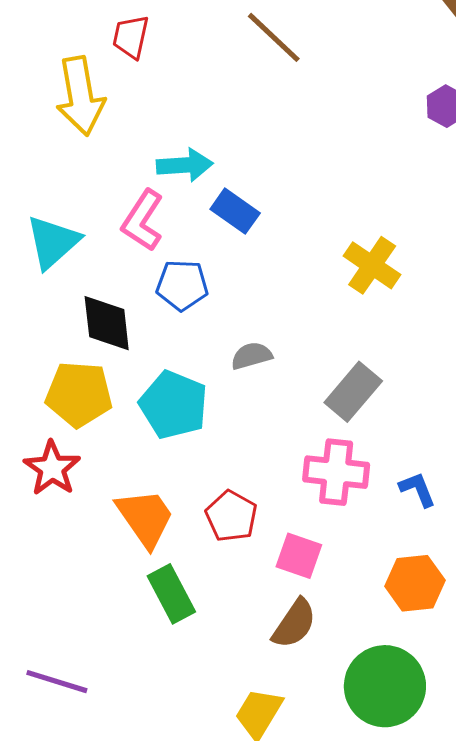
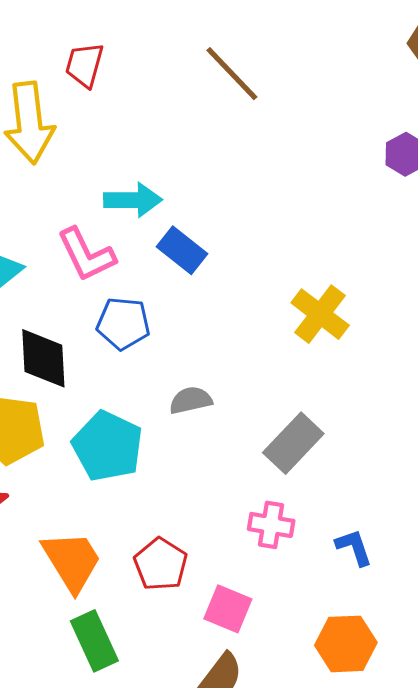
pink L-shape: (143, 221) -> (86, 255), turned -62
pink cross: (336, 472) -> (271, 525), size x0.7

